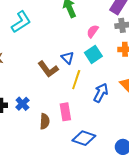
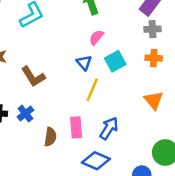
pink semicircle: (93, 31) -> (96, 37), moved
brown L-shape: (48, 69) -> (33, 77), moved
blue arrow: (101, 93) -> (109, 128), moved

